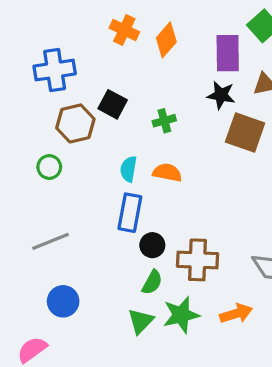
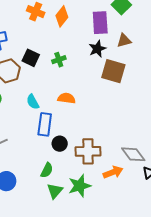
black star: (221, 95) -> (97, 49), turned -30
green cross: (164, 121) -> (59, 60), moved
cyan semicircle: (128, 169) -> (33, 102), moved, turned -35
green semicircle: (152, 282) -> (47, 170), moved
orange arrow: (236, 314) -> (113, 172), moved

